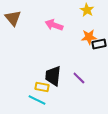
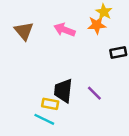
brown triangle: (13, 18) -> (24, 31), moved
orange star: (89, 37) -> (97, 25), moved

